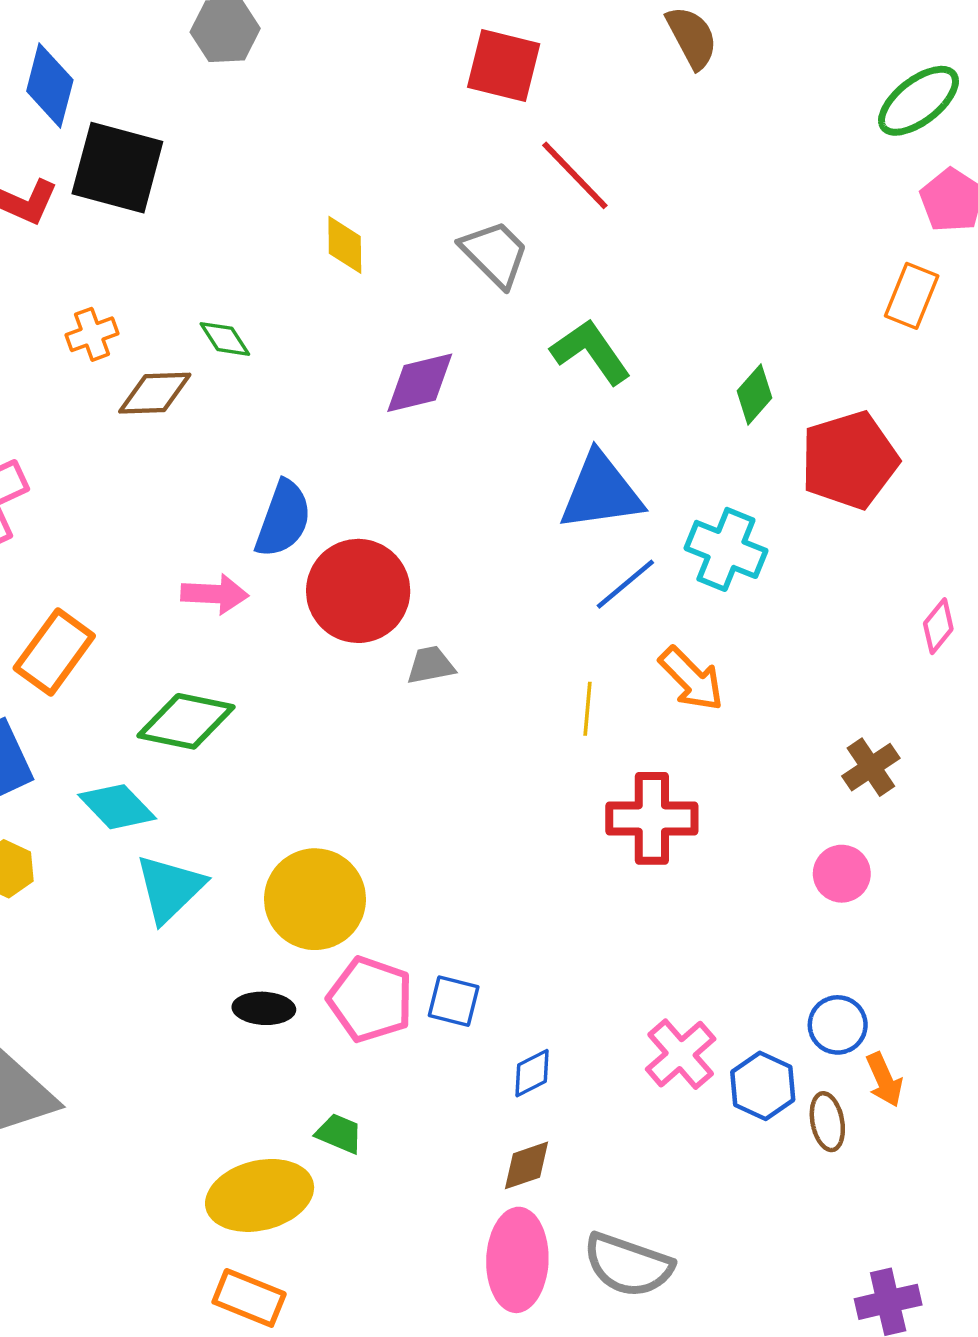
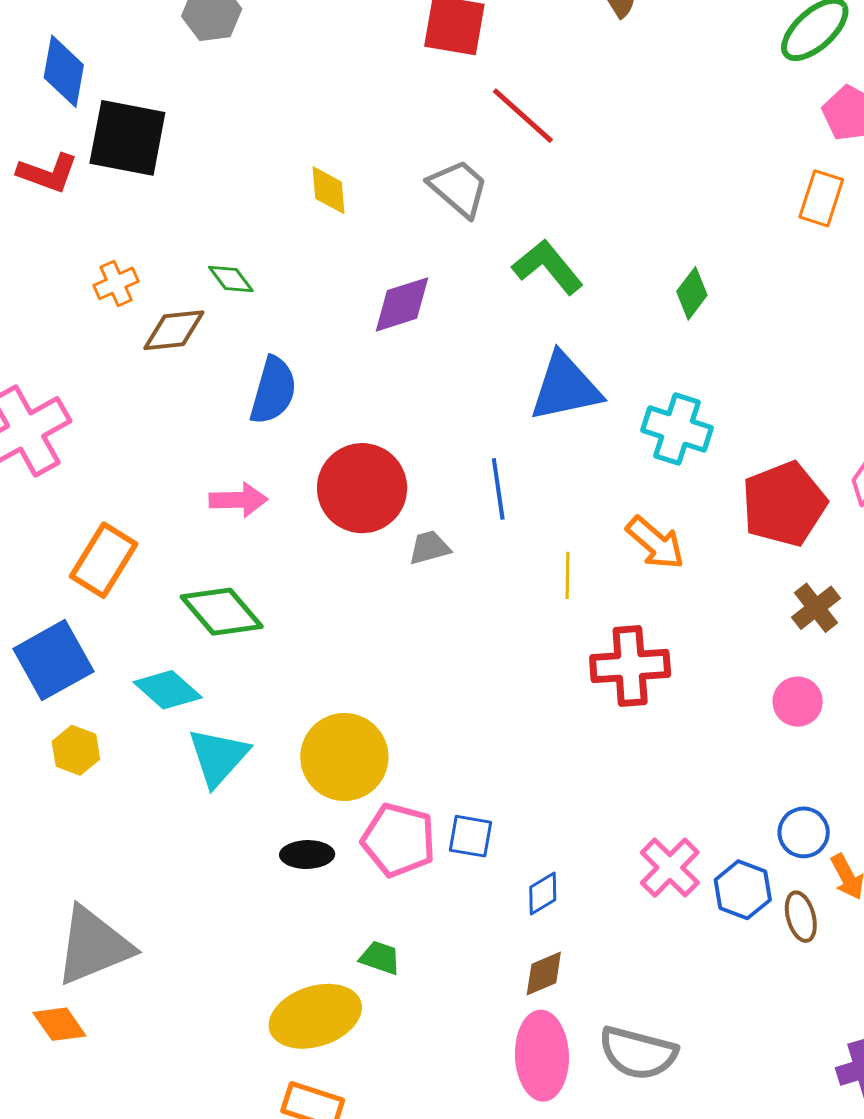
red pentagon: (849, 460) -> (784, 504), moved
blue semicircle: (283, 519) -> (273, 390), moved
blue line: (625, 584) -> (498, 489), moved, turned -54
green diamond: (186, 721) -> (222, 612), turned 42

